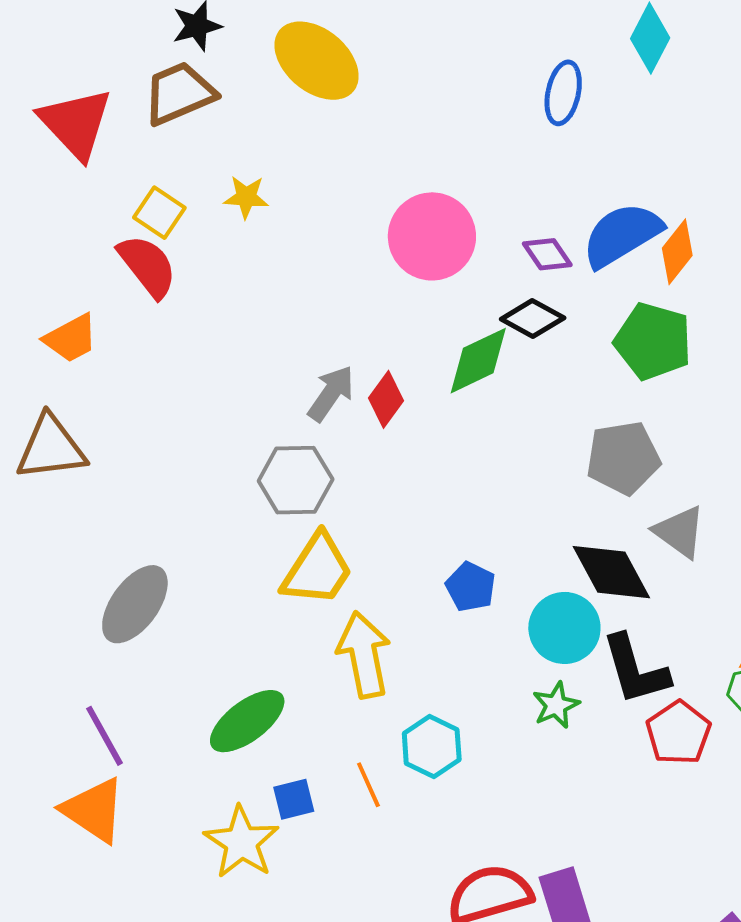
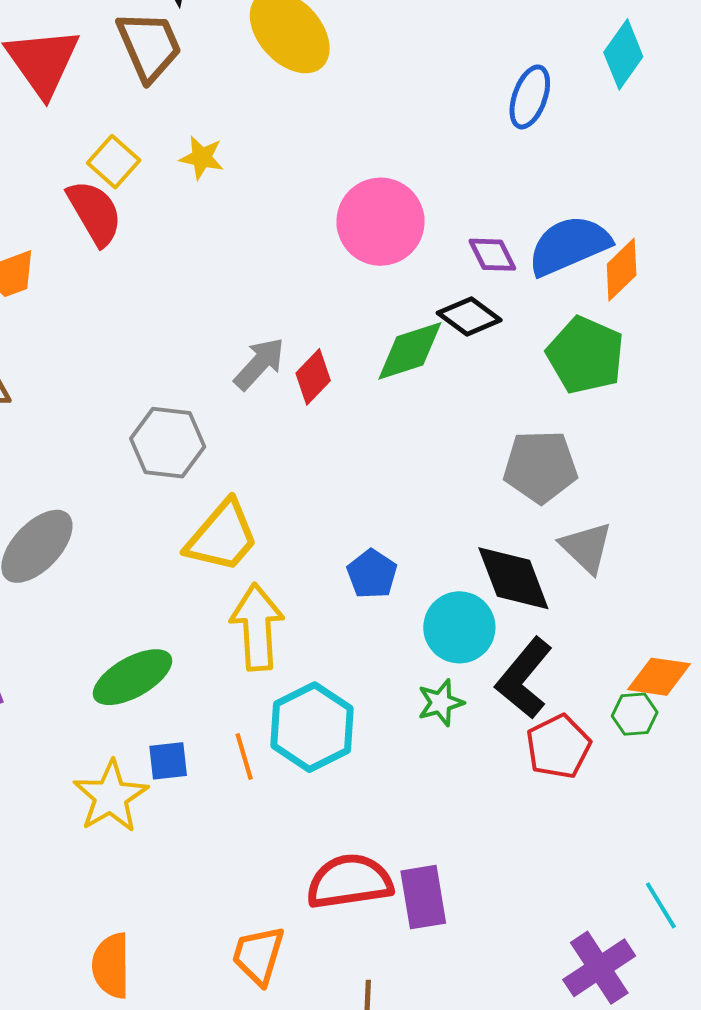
brown trapezoid: (179, 93) -> (149, 46), turned 82
gray hexagon: (296, 480) -> (168, 443), moved
black L-shape: (635, 670) -> (524, 678), turned 48
cyan hexagon: (432, 747) -> (312, 727), size x1.4

